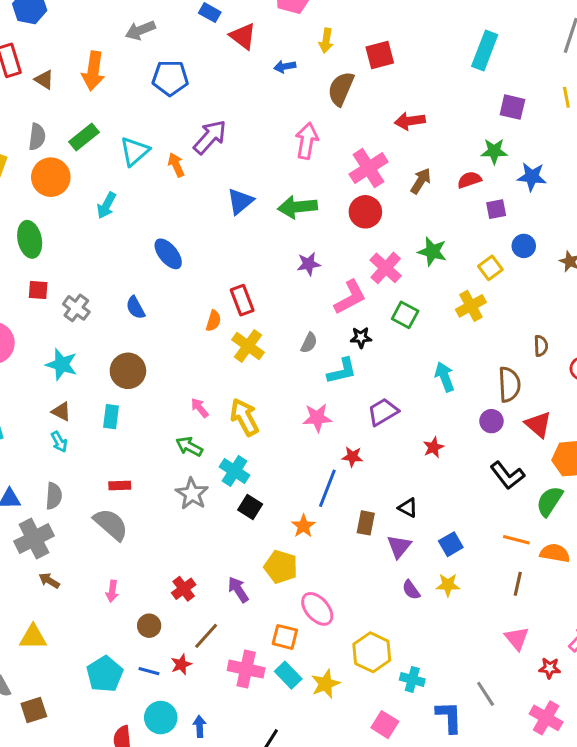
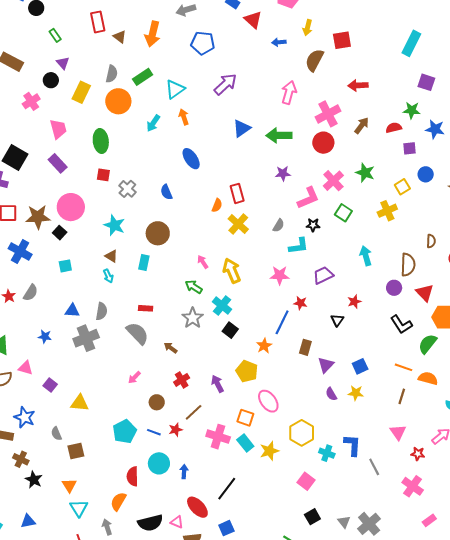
orange arrow: (176, 165) -> (184, 117), moved
black triangle: (408, 508) -> (337, 320), moved, turned 32
brown arrow: (49, 581) -> (171, 348), moved
pink arrow: (112, 591) -> (134, 377), turned 32
blue L-shape: (449, 717) -> (352, 445), moved

